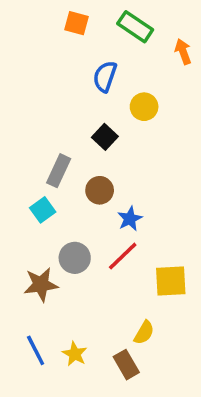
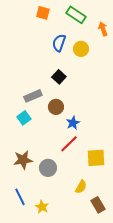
yellow circle: (144, 107) -> (81, 49), moved
gray rectangle: (59, 171) -> (33, 96), turned 42
gray circle: (75, 258) -> (48, 168), moved
yellow star: (75, 354) -> (42, 207), moved
brown rectangle: (126, 365) -> (98, 205), moved

